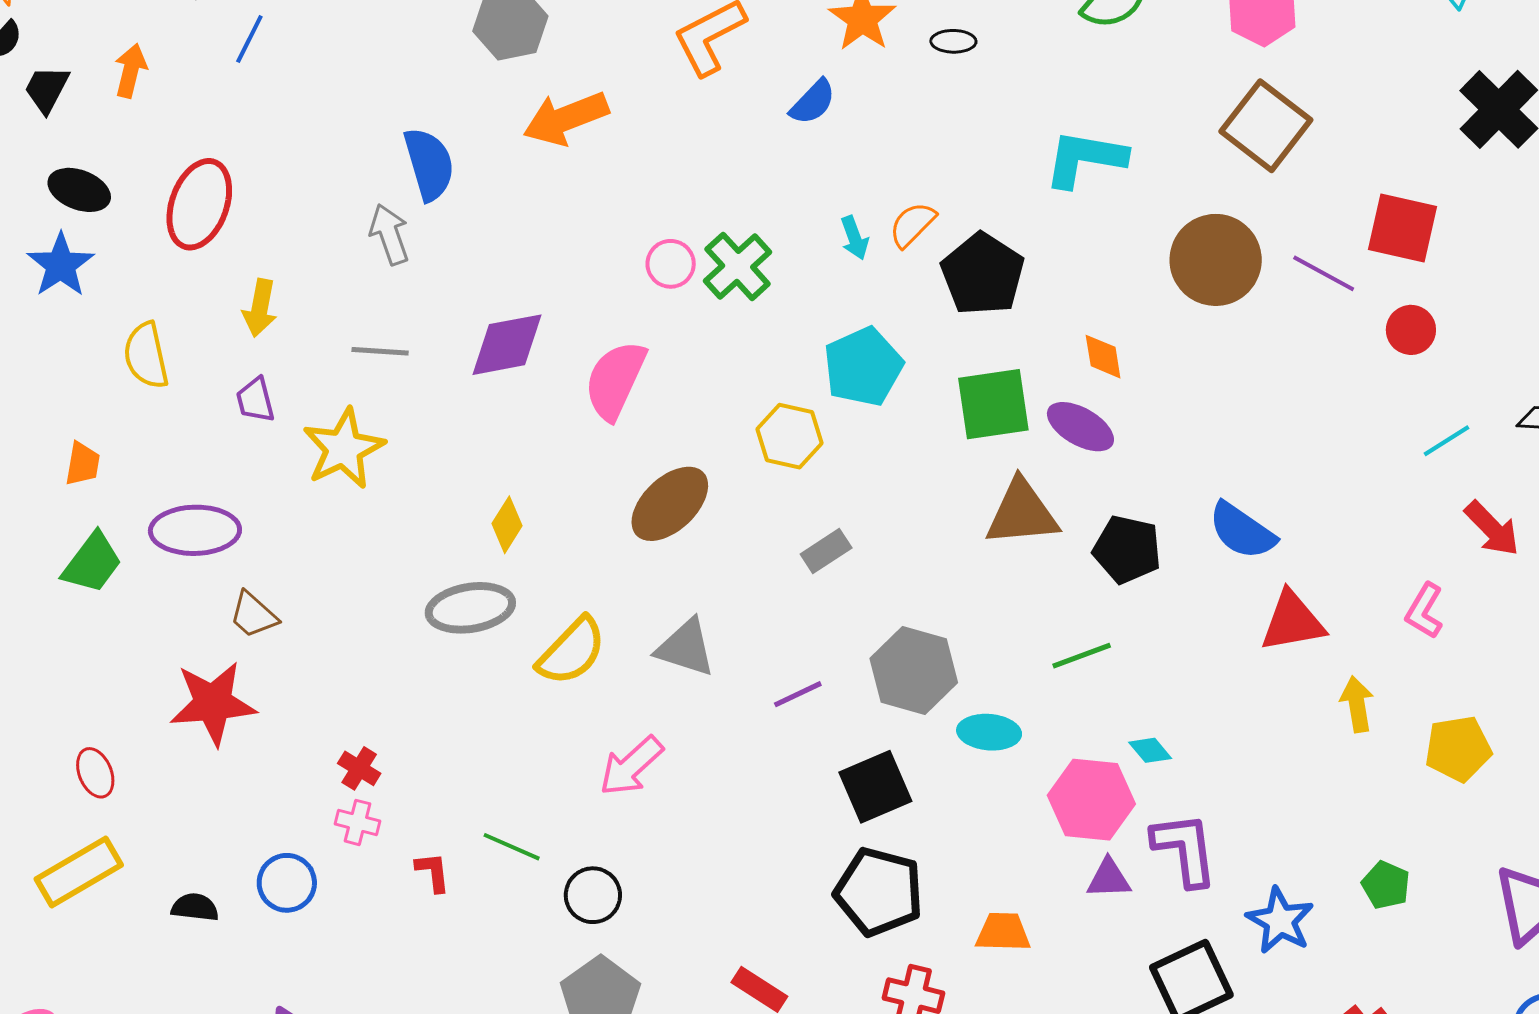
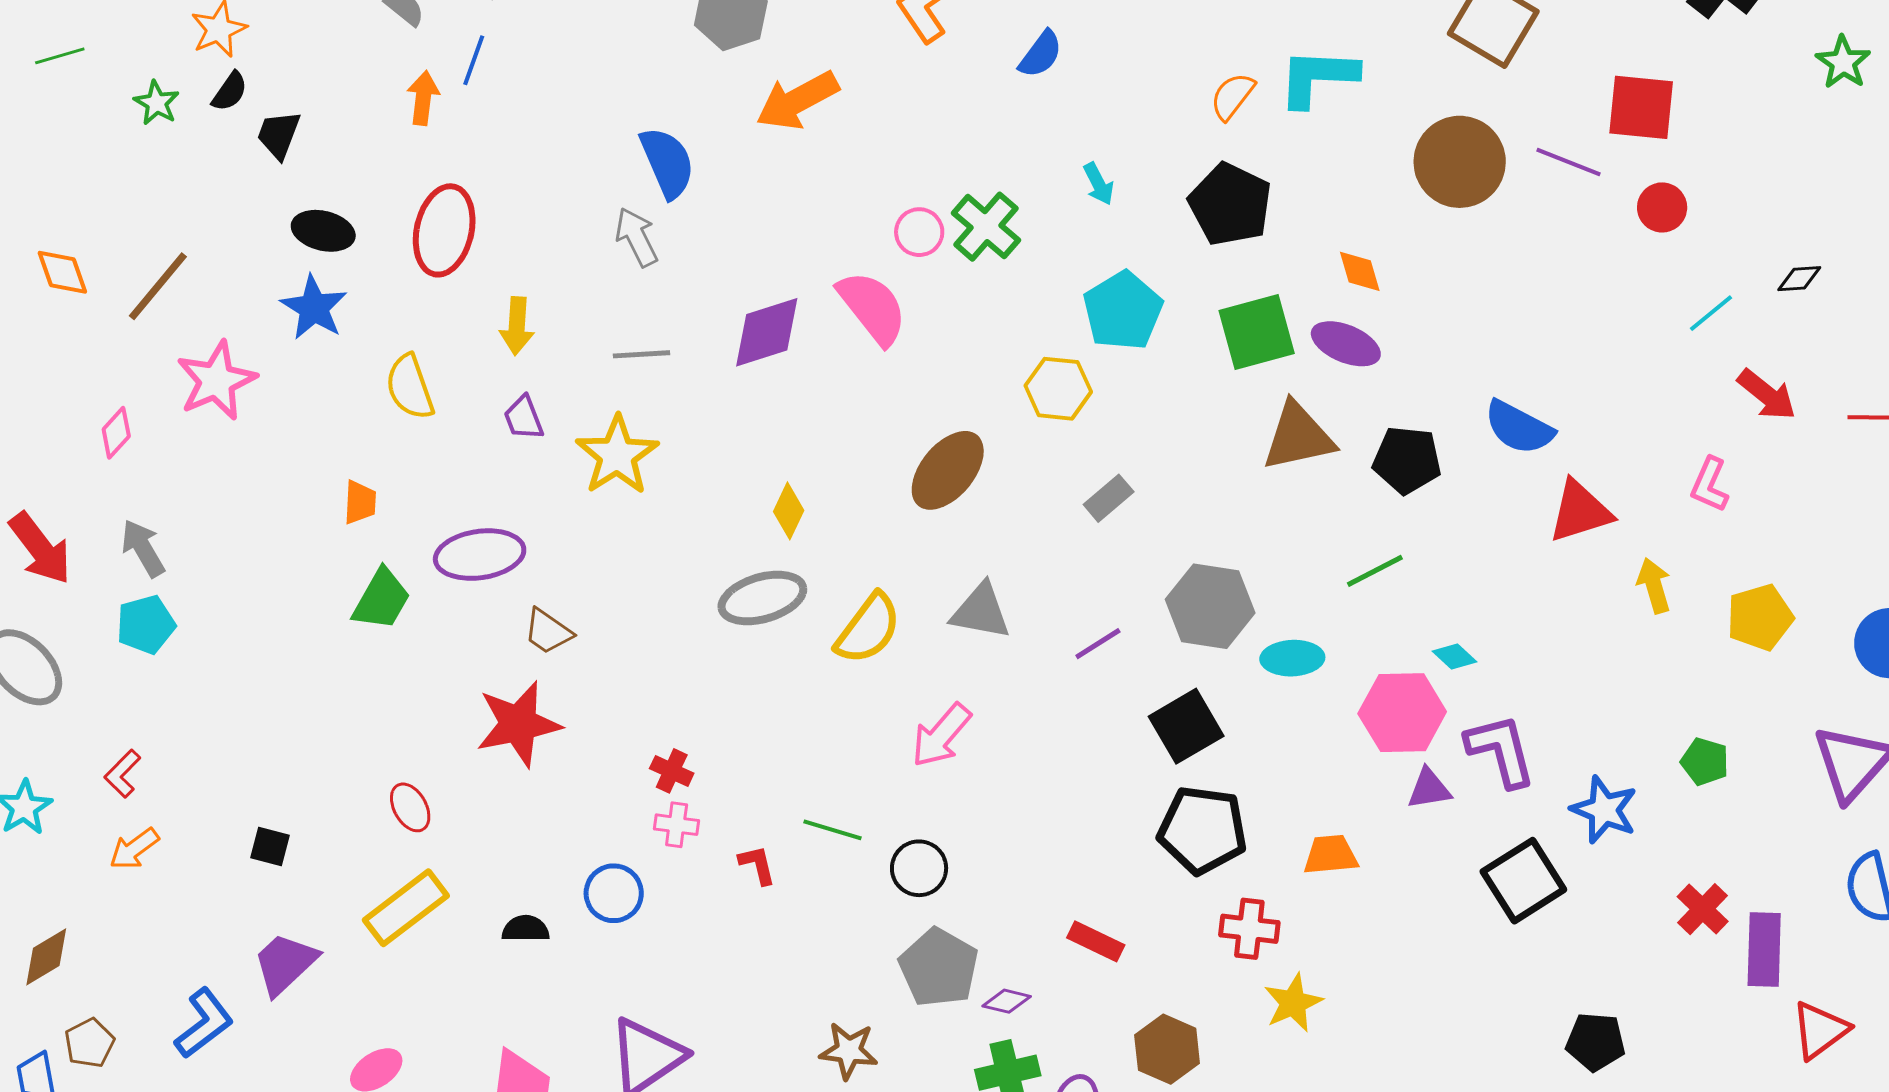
orange arrow: (131, 71) -> (423, 98), moved
orange semicircle: (912, 225) -> (1232, 96), moved
pink semicircle: (615, 380) -> (872, 308), moved, turned 124

